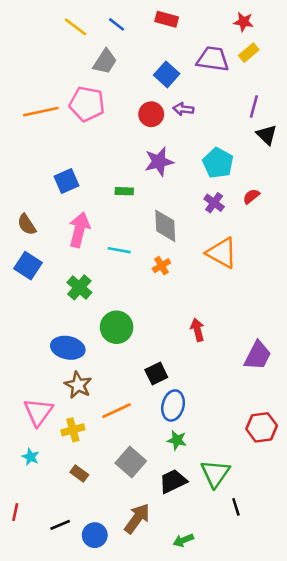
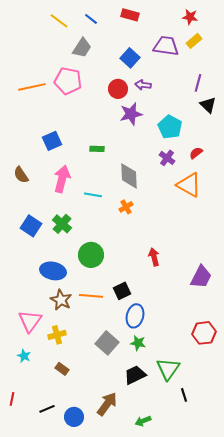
purple star: (159, 162) -> (131, 114), moved
orange triangle: (222, 253) -> (189, 185), moved
blue square: (28, 266) -> (31, 226), moved
orange line: (117, 411) -> (91, 296), moved, turned 30
gray square: (131, 462) -> (107, 343), moved

